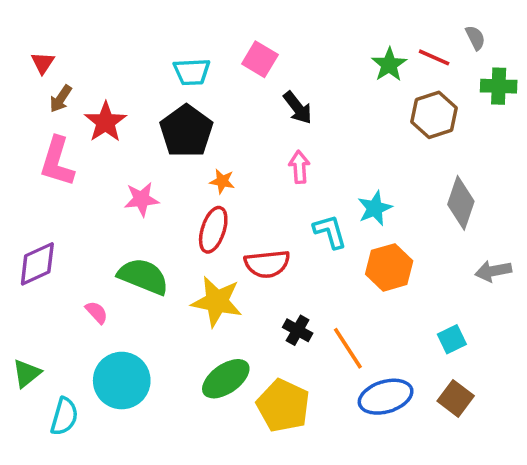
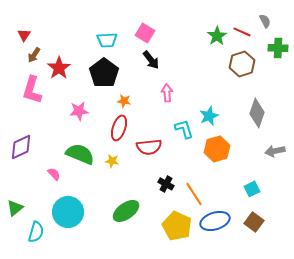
black arrow: (298, 108) -> (151, 60), moved
yellow star: (217, 302) -> (112, 161), moved, size x0.5
yellow pentagon: (283, 406) -> (177, 226), moved

